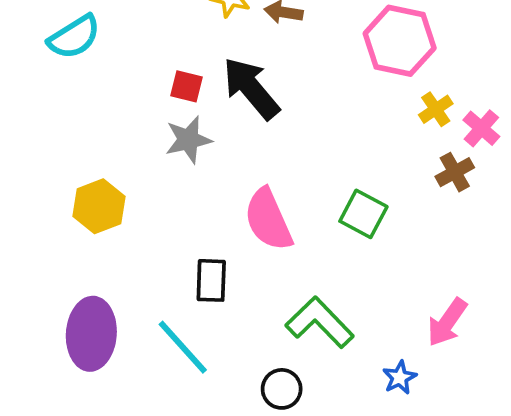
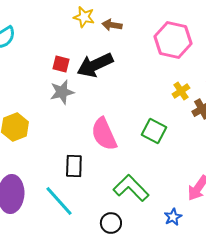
black arrow: (251, 88) -> (95, 65), turned -75
yellow cross: (436, 109) -> (181, 91), moved

